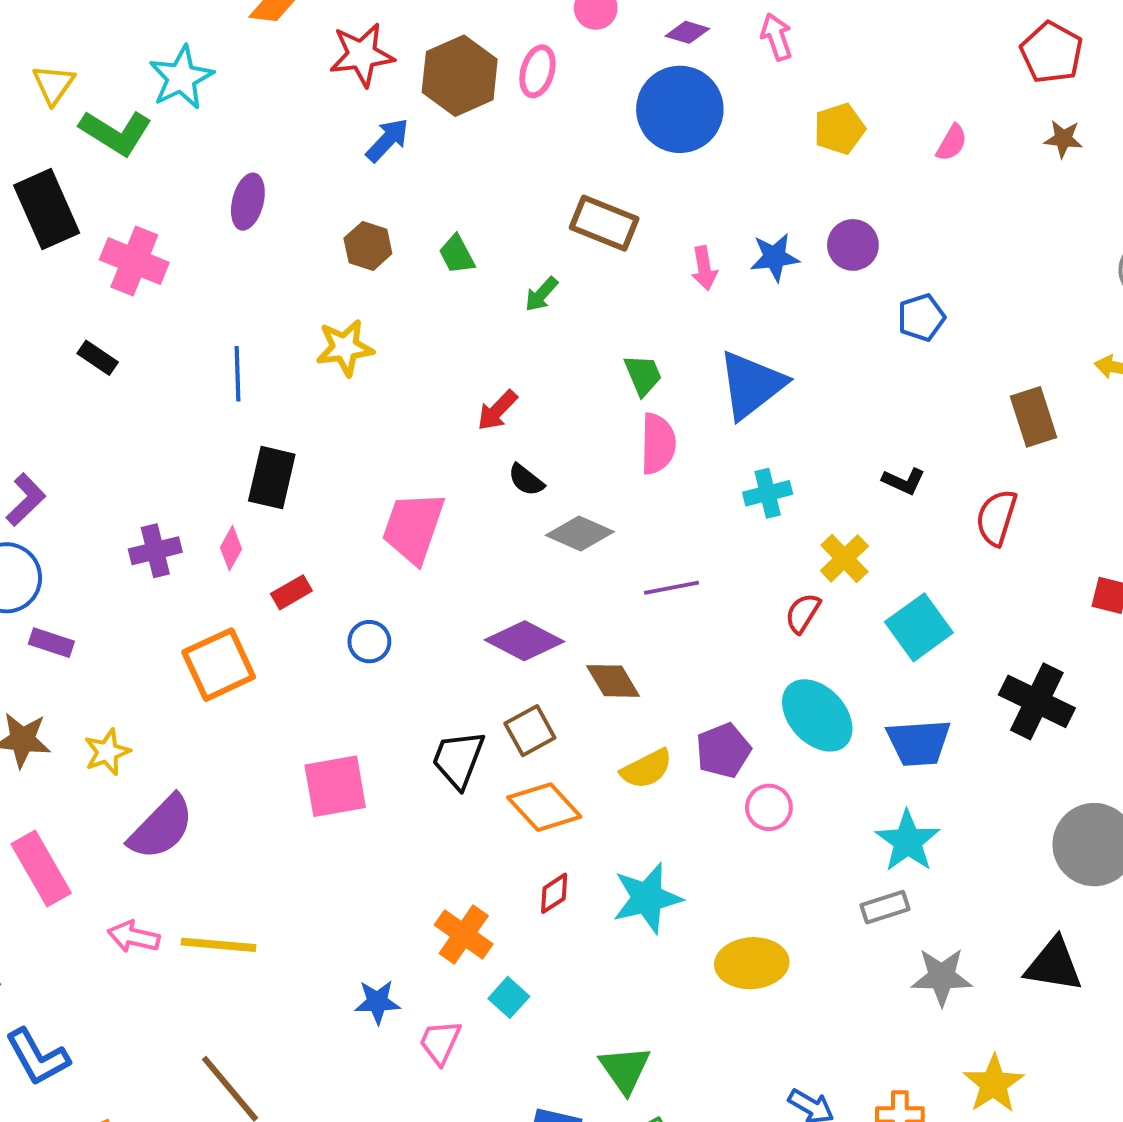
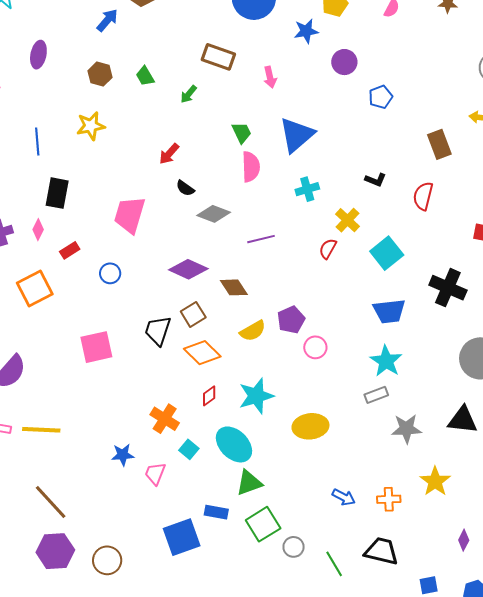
blue star: (775, 257) -> (306, 31), moved
cyan ellipse: (817, 715) -> (234, 444), moved
green triangle: (625, 1069) -> (249, 483), turned 48

